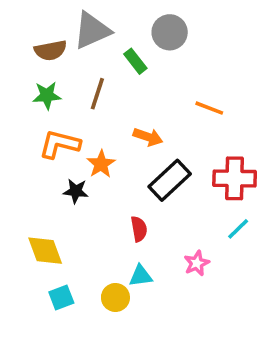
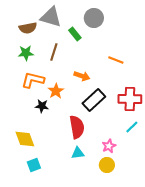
gray triangle: (92, 31) -> (51, 17), turned 40
red semicircle: (139, 229) -> (77, 127), size x1.6
yellow circle: (115, 297) -> (107, 165), moved

